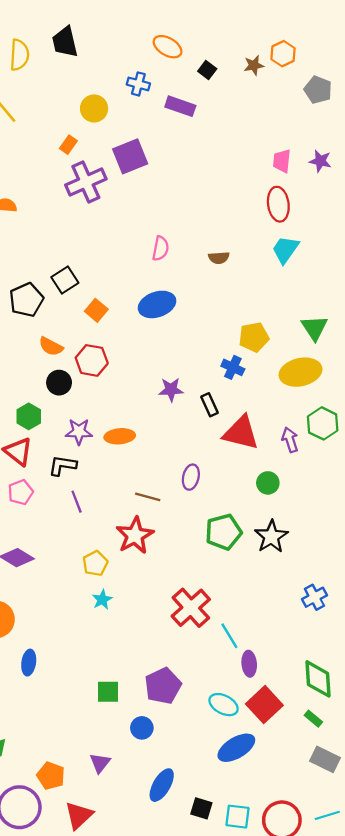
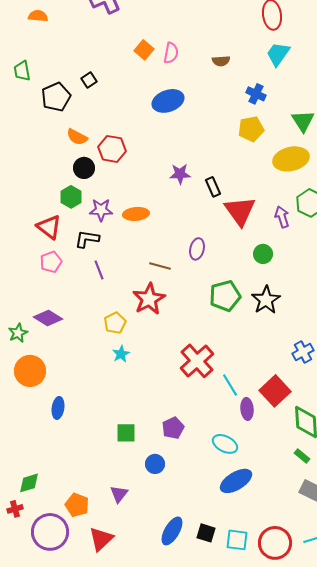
black square: (65, 280) -> (89, 80), size x0.7
orange square: (96, 310) -> (144, 50), moved
blue cross: (233, 367) -> (256, 94), moved
green hexagon: (29, 416) -> (71, 197), moved
red triangle: (241, 433) -> (240, 211), turned 40
purple pentagon: (163, 686) -> (173, 428), size x0.7
red square: (264, 705) -> (275, 391), moved
blue ellipse: (162, 785) -> (172, 531), moved

